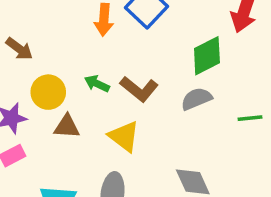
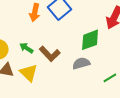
green line: (250, 118) -> (110, 78), turned -32
yellow triangle: (124, 136) -> (29, 73), moved

